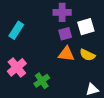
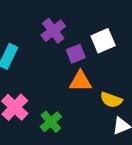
purple cross: (62, 12) -> (53, 31), moved, turned -30
yellow semicircle: (87, 55) -> (111, 100), moved

